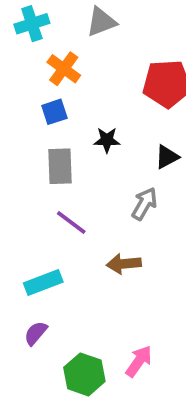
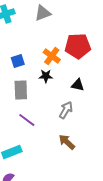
orange cross: (64, 69) -> (52, 56), moved
black triangle: (167, 157) -> (78, 85), turned 40
brown arrow: (124, 264) -> (67, 142), moved, turned 48

